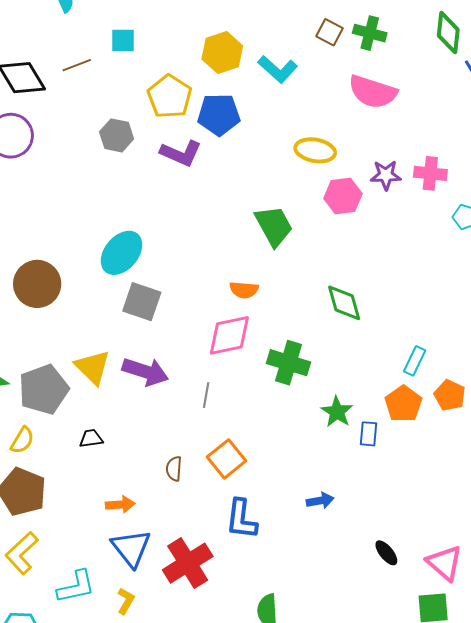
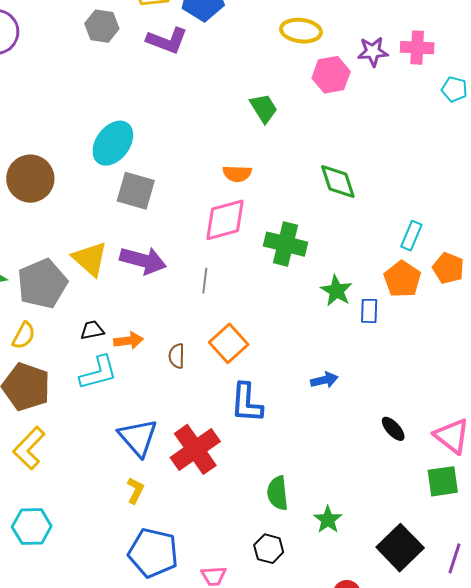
green trapezoid: (274, 226) -> (264, 108), size x0.7
orange arrow: (120, 505) -> (129, 341), moved
cyan L-shape: (76, 587) -> (98, 373), moved

